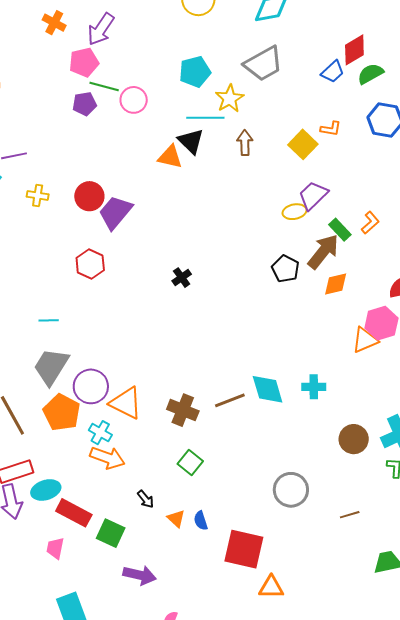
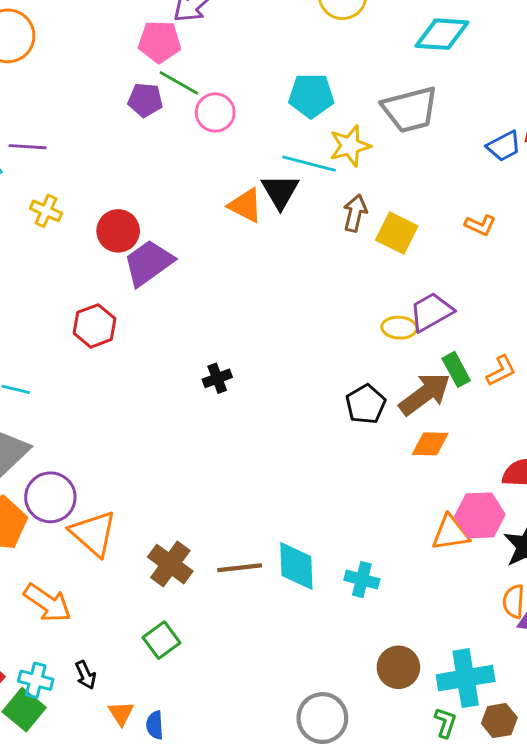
yellow square: (303, 144) -> (397, 233), moved, turned -32
cyan cross: (100, 433) -> (36, 680), moved, turned -30
gray circle: (291, 490) -> (322, 718), moved

